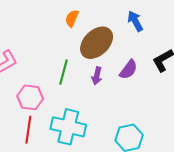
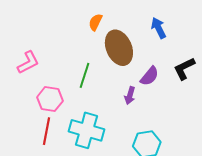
brown ellipse: (97, 43) -> (119, 48), turned -72
purple arrow: (97, 76) -> (130, 96), moved

